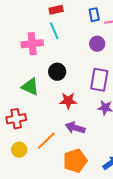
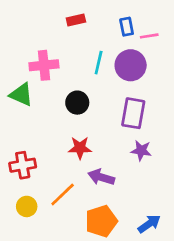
cyan line: (54, 31) -> (99, 63), moved, turned 36
purple circle: (97, 44) -> (131, 65), size x1.5
green triangle: (30, 87) -> (21, 95), moved
red star: (68, 101) -> (80, 148), moved

